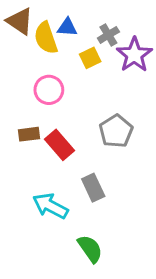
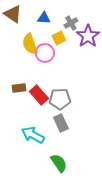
yellow semicircle: (46, 38) -> (30, 44), moved
pink circle: (49, 90) -> (45, 53), moved
gray pentagon: (116, 131) -> (60, 99), moved, turned 30

